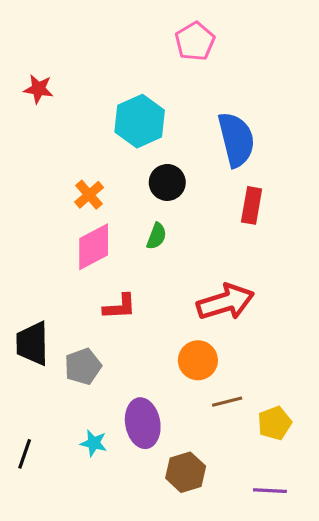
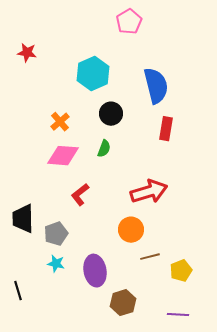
pink diamond: (94, 247) -> (63, 156), turned 32
red L-shape: (120, 307) -> (80, 195), turned 145
cyan star: (94, 443) -> (56, 264), moved
black line: (25, 454) -> (18, 291), turned -36

